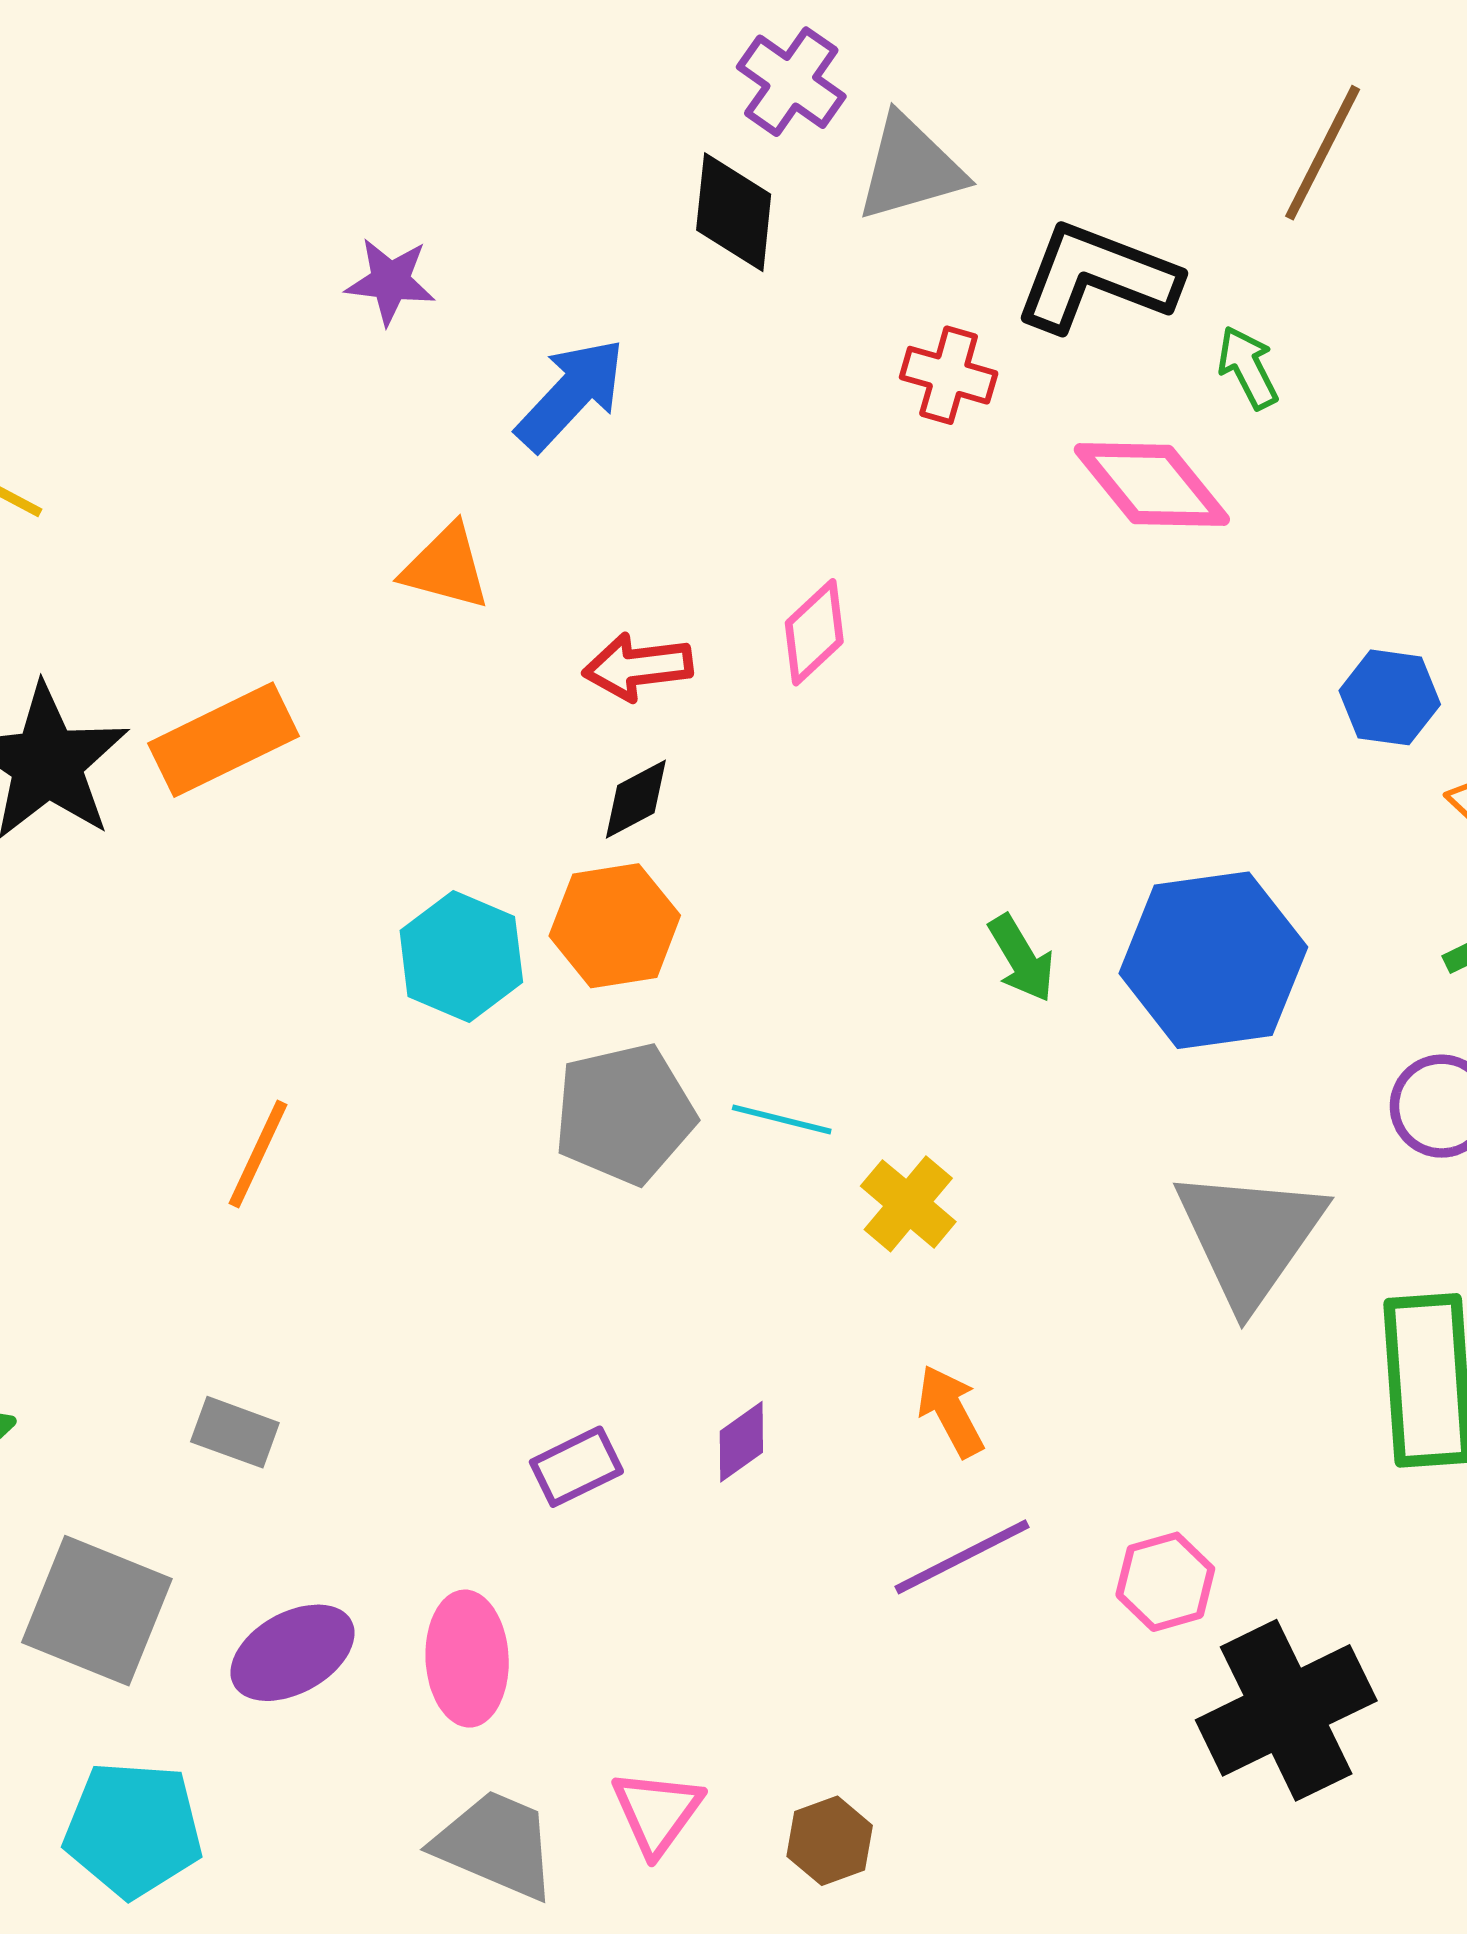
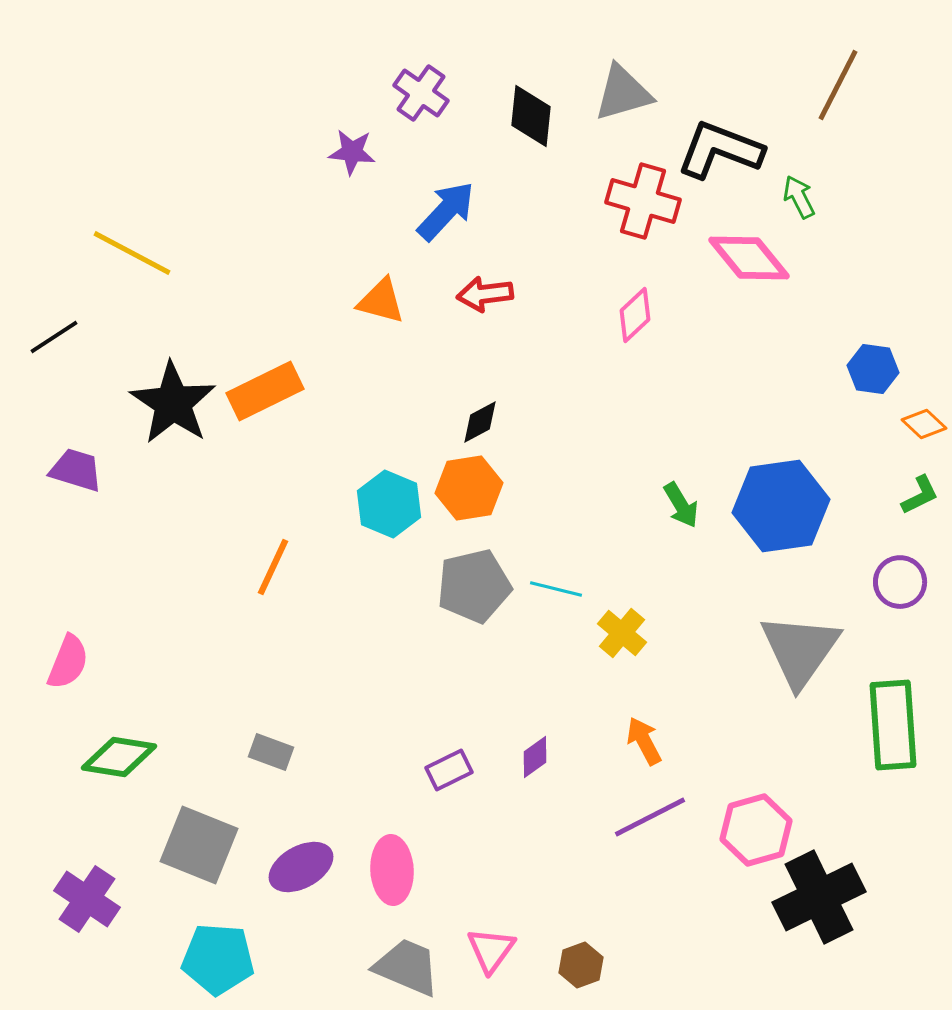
purple cross: (791, 82) -> (421, 93), moved
red cross: (949, 375) -> (643, 201), size x1.5
pink diamond: (814, 632) -> (635, 315), moved
red arrow: (638, 667) -> (485, 294), moved
orange line: (258, 1154) -> (273, 567), moved
pink hexagon: (1165, 1582) -> (756, 830), size x1.4

